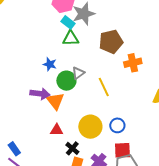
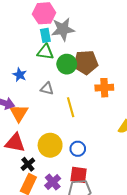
cyan rectangle: (68, 22) -> (45, 35), turned 32
gray triangle: (78, 73) -> (47, 89), turned 40
green circle: (66, 81) -> (67, 64), moved
red triangle: (57, 130) -> (15, 143), size x1.5

